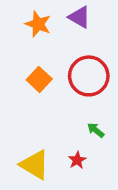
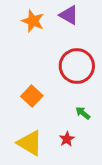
orange square: (39, 79) -> (32, 96), moved

